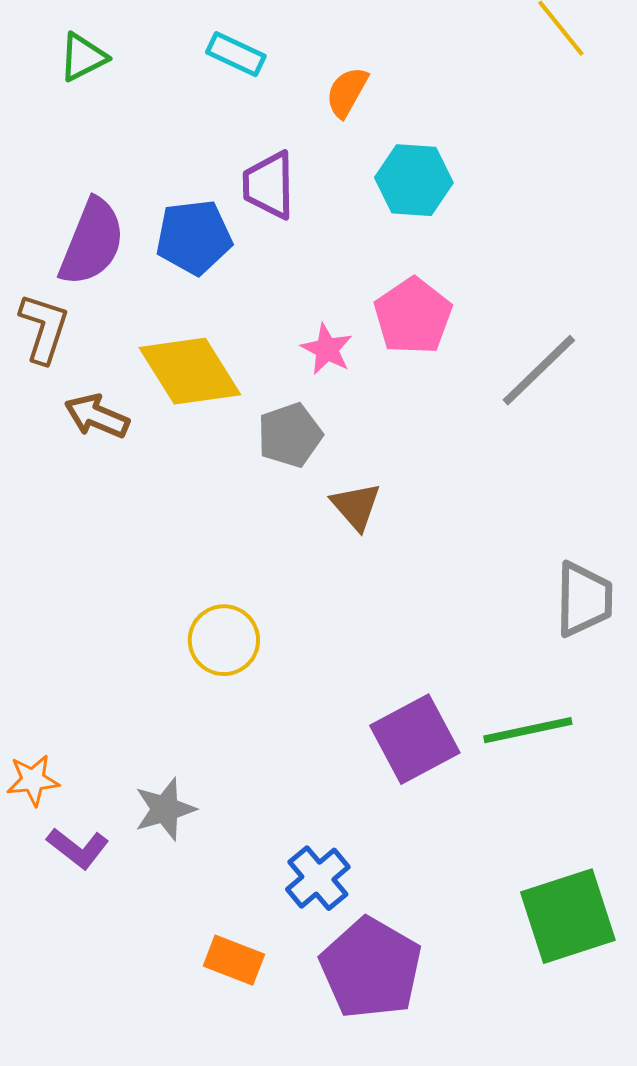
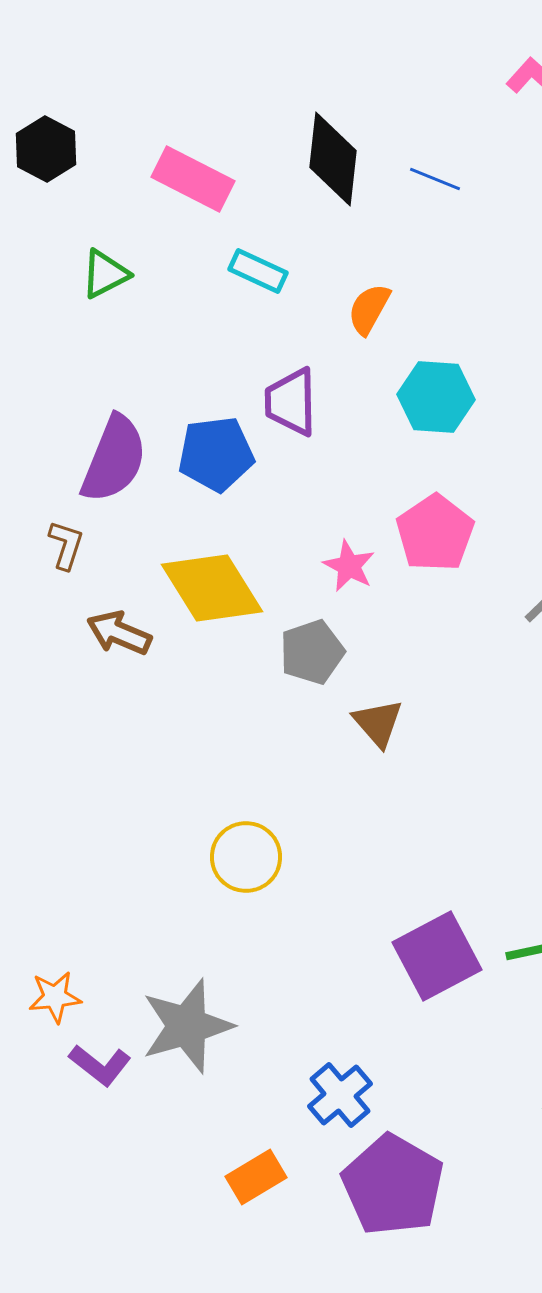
brown L-shape: (44, 328) -> (66, 545), size x0.7
gray star: (165, 809) -> (187, 1026), size x1.5
orange rectangle: (234, 960) -> (256, 1177), turned -52

